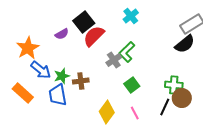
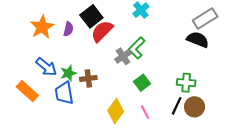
purple semicircle: (62, 34) -> (68, 29), turned -48
black semicircle: (185, 44) -> (198, 40), turned -120
orange star: (28, 48) -> (42, 27), moved
brown circle: (182, 98) -> (195, 107), moved

